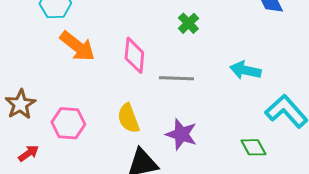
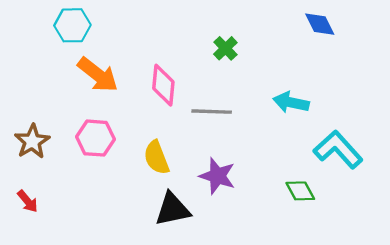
pink hexagon: (68, 123) -> (95, 138), moved
red arrow: (28, 153) -> (28, 201), moved, turned 85

